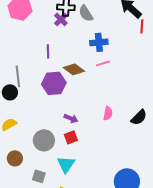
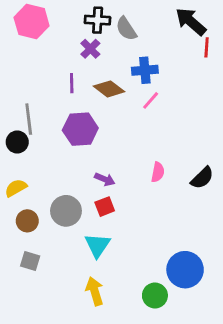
purple cross: (61, 19) -> (90, 49), moved
pink line: (103, 63) -> (151, 100), turned -32
brown diamond: (74, 69) -> (109, 89), moved
brown circle: (15, 158) -> (27, 221), moved
gray square: (39, 176) -> (30, 261), moved

